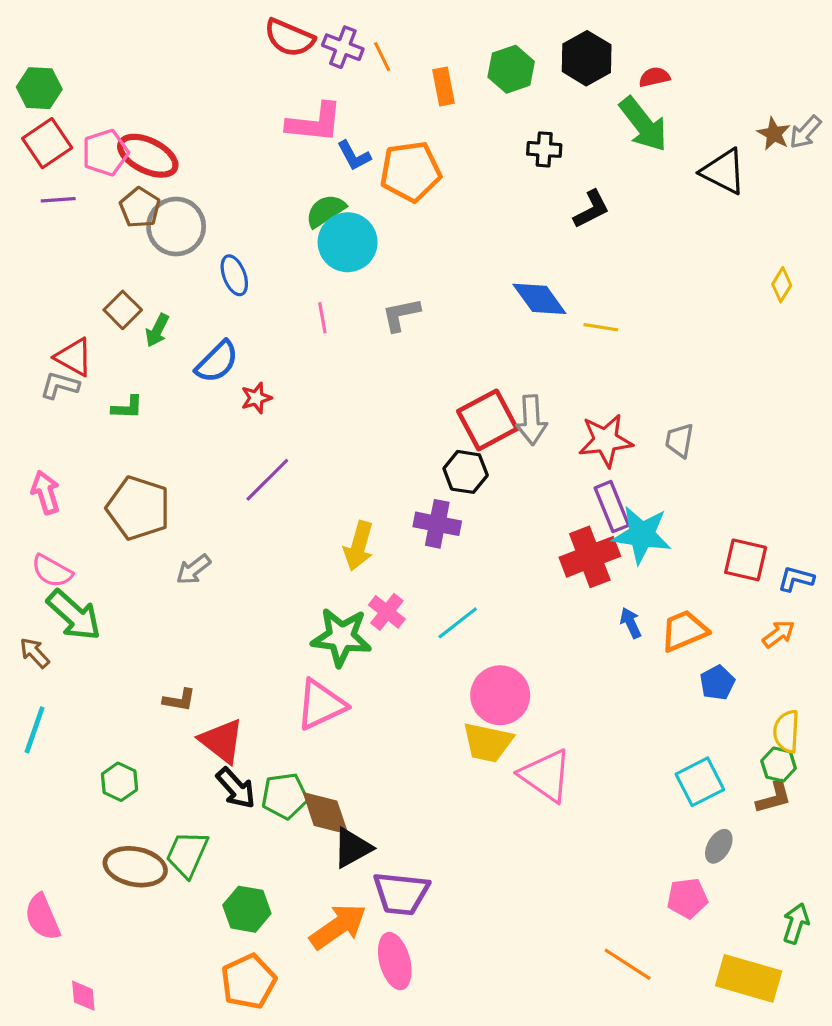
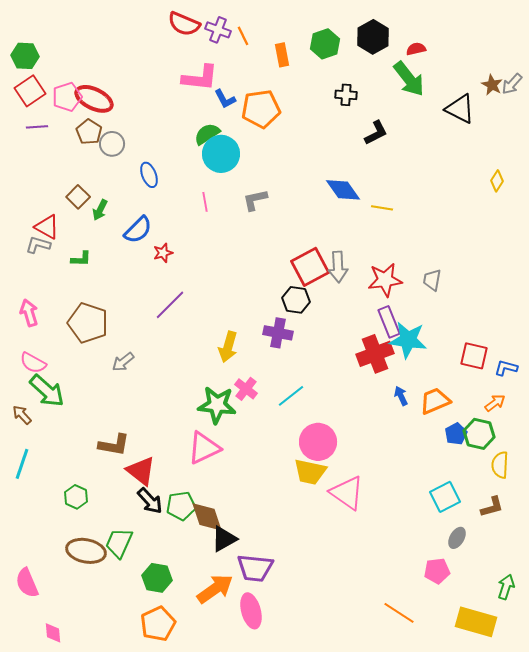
gray circle: (176, 227) -> (112, 144), size x0.7
brown L-shape: (179, 700) -> (114, 445), size x1.5
green hexagon: (779, 764) -> (479, 434), moved, size x1.4

